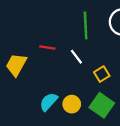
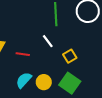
red line: (47, 47) -> (23, 54), moved

